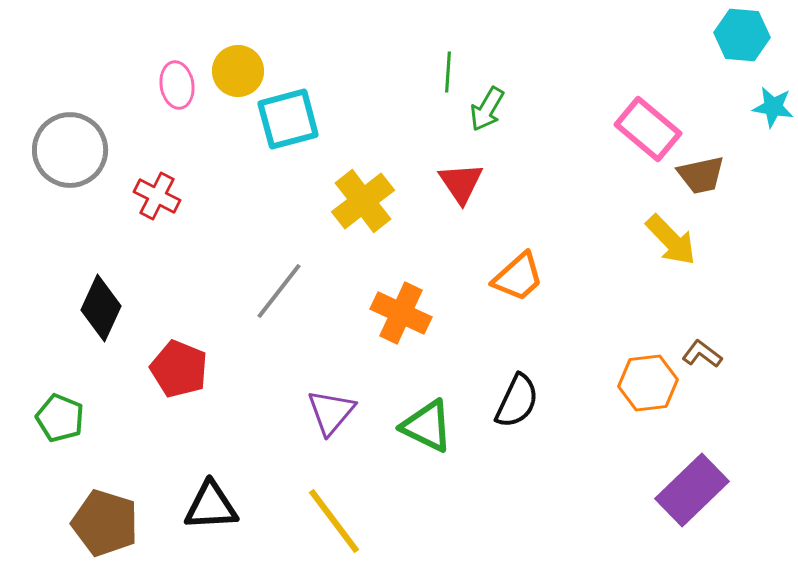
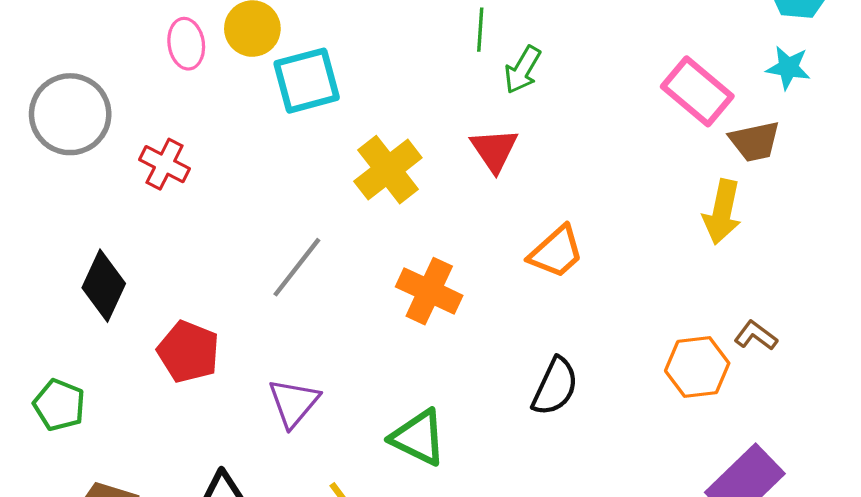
cyan star: (773, 107) -> (788, 68), moved
yellow arrow: (671, 240) -> (722, 212), turned 56
purple triangle: (331, 412) -> (294, 403), moved
green triangle: (427, 426) -> (418, 437), moved

